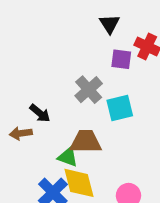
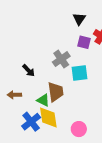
brown arrow: (21, 133) -> (14, 95), moved
brown trapezoid: (86, 142) -> (56, 92), turned 75

